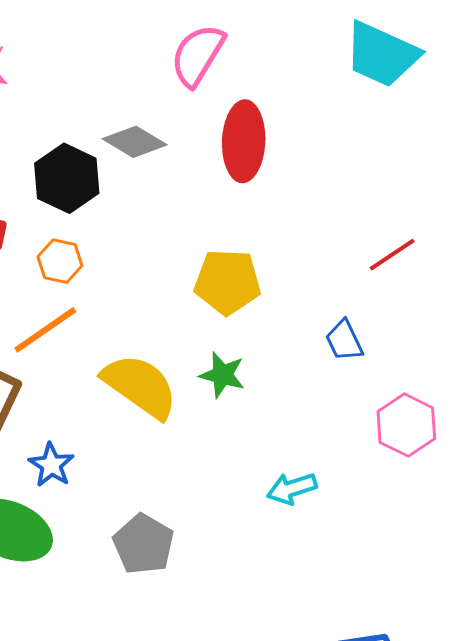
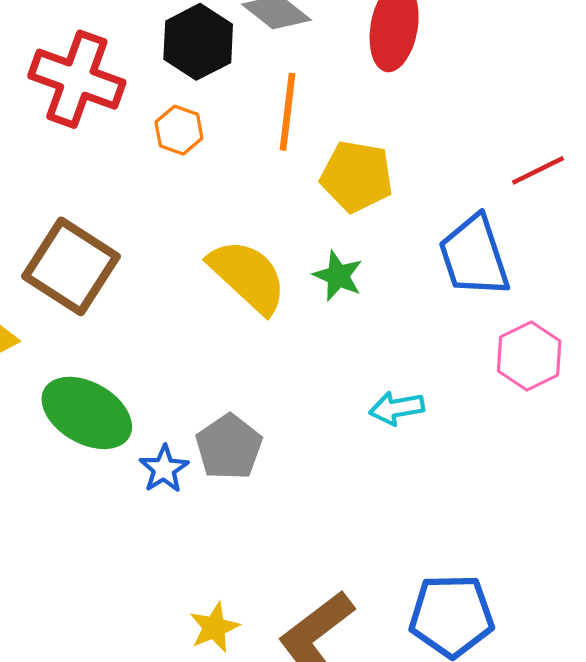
orange line: (45, 330) -> (287, 112), moved, turned -56
blue trapezoid: (344, 341) -> (474, 256), size x1.8
blue star: (51, 465) -> (164, 469), moved

